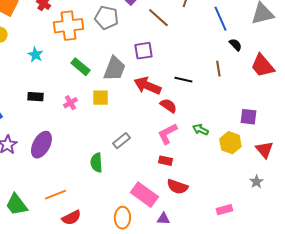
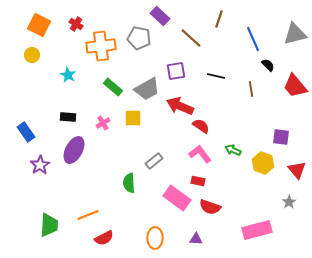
gray trapezoid: (114, 69) -> (147, 89), turned 40
black line: (183, 80) -> (216, 76), moved
pink L-shape: (167, 134) -> (200, 154), turned 80
purple ellipse: (41, 145) -> (74, 150), moved
pink rectangle: (144, 195) -> (177, 198), moved
green trapezoid: (16, 205) -> (49, 225), turned -140
pink rectangle: (224, 210) -> (257, 230), size x1.8

